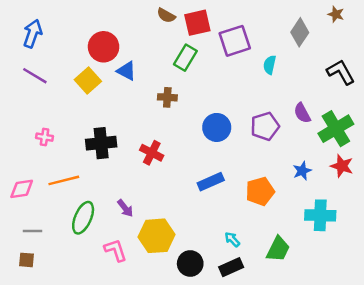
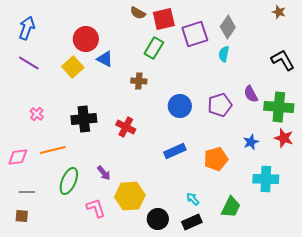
gray diamond: (300, 32) -> (228, 27), moved
green cross: (336, 129) -> (279, 107), turned 36
pink cross: (45, 137) -> (37, 114), turned 32

